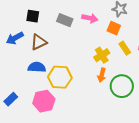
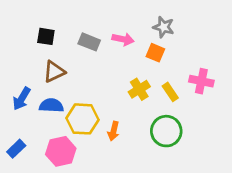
blue arrow: (15, 38) -> (22, 99), moved, turned -30
yellow rectangle: (125, 48) -> (170, 92), moved
orange arrow: (102, 75) -> (114, 131), moved

